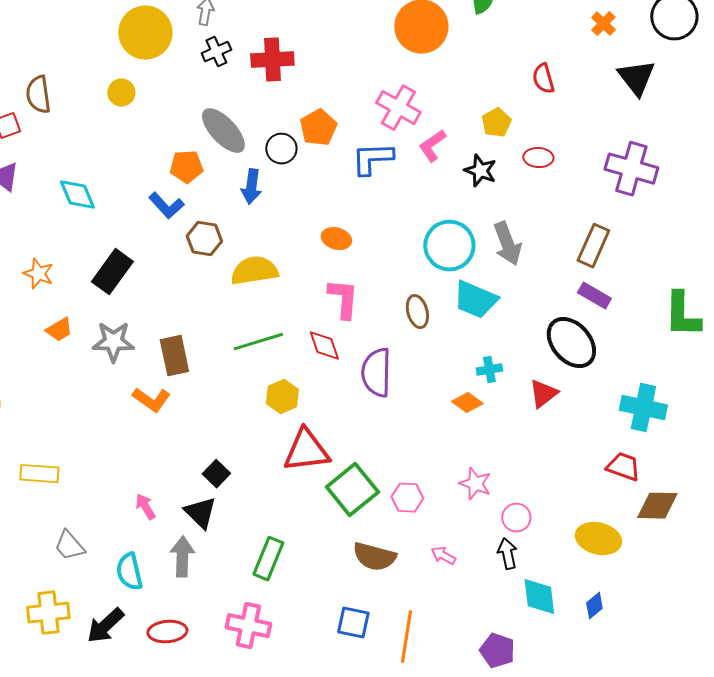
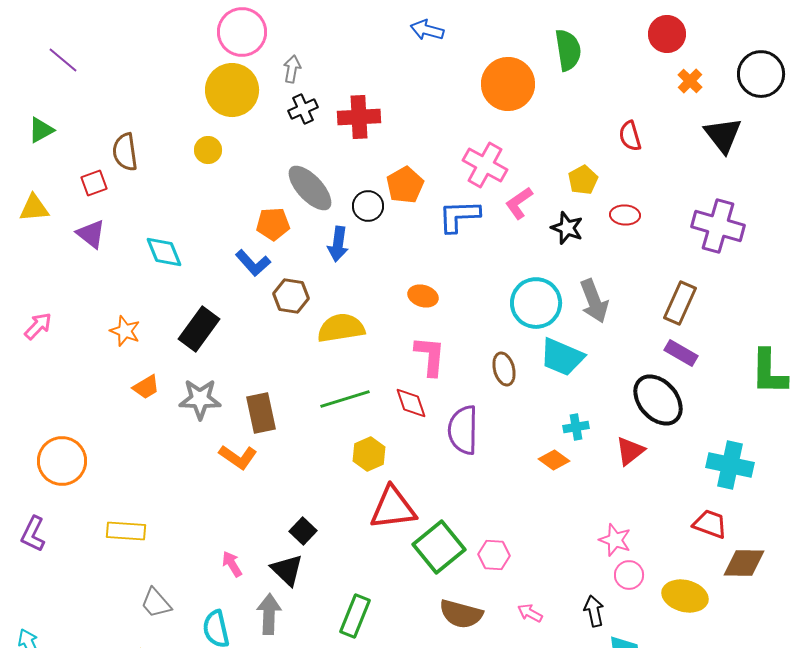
pink star: (475, 484) -> (615, 540), moved
pink circle: (516, 518) -> (629, 575), moved

